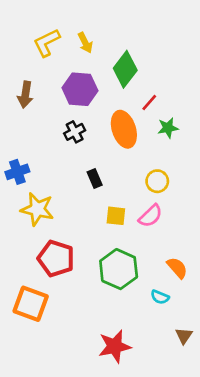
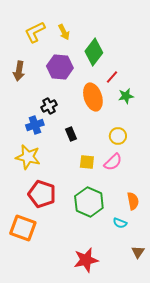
black cross: (75, 132) -> (49, 106), moved
blue cross: (17, 172) -> (35, 125), moved
orange semicircle: (177, 268) -> (133, 201), turned 30

